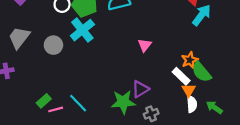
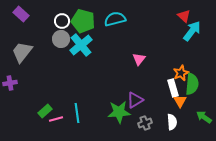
gray circle: (53, 45) -> (61, 39), moved
green semicircle: (202, 72) -> (192, 84), turned -135
white rectangle: (181, 76) -> (173, 88), turned 30
cyan line: (78, 103) -> (77, 113), turned 36
white semicircle: (192, 104) -> (172, 122), moved

